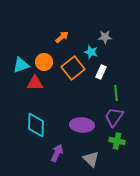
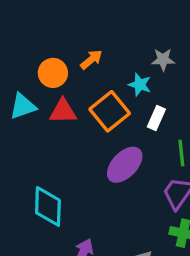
orange circle: (44, 62) -> (53, 73), moved
red triangle: (35, 83) -> (63, 111), moved
purple ellipse: (82, 125) -> (125, 165), moved, turned -50

